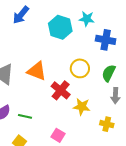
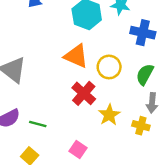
orange triangle: (37, 71) -> (76, 56), moved
yellow star: (82, 107) -> (109, 115), turned 30
yellow cross: (107, 124) -> (141, 126), moved

